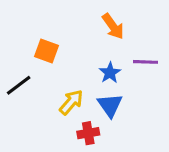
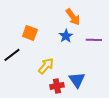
blue star: (110, 73) -> (66, 36), moved
blue triangle: (110, 105) -> (77, 80), moved

